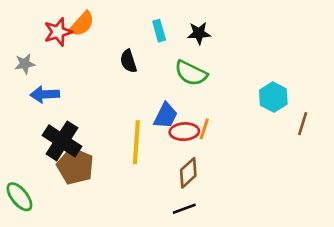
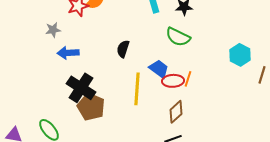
black semicircle: (128, 61) -> (123, 49), moved, turned 36
blue trapezoid: (166, 116) -> (159, 69), turned -80

